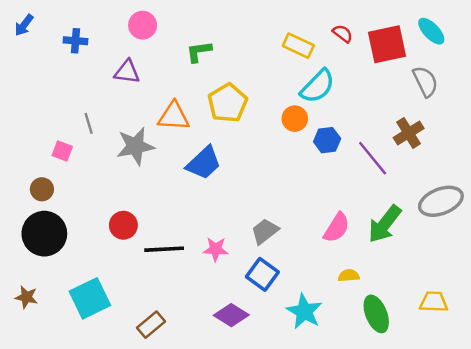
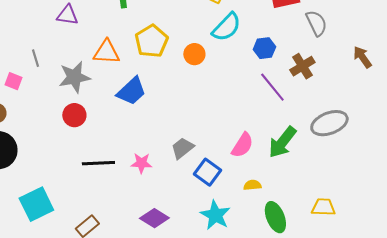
orange circle: (295, 119) -> (194, 54), moved
blue hexagon: (327, 140) -> (264, 48), moved
red circle: (123, 225) -> (74, 115), moved
blue square: (262, 274) -> (207, 172), moved

